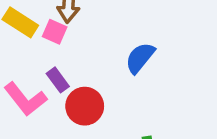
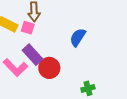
purple rectangle: (58, 80) -> (32, 55), size x1.5

